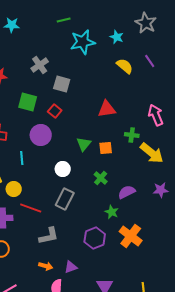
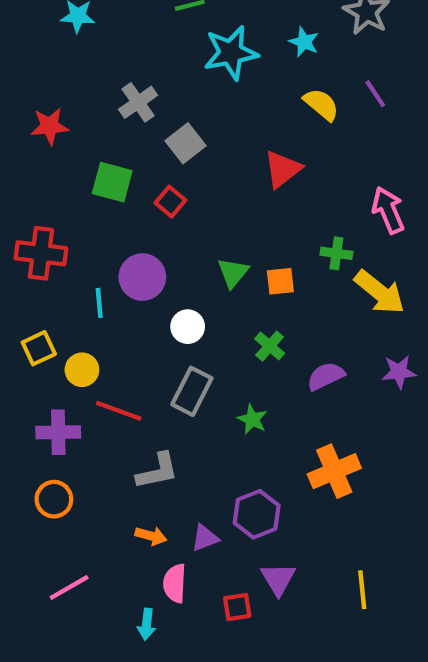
gray square: (62, 84) -> (185, 143), turned 36
red triangle: (107, 109) -> (283, 169), moved, turned -30
purple circle: (41, 135) -> (142, 277), moved
green star: (112, 212) -> (252, 419), moved
orange cross: (131, 236) -> (334, 471), turned 30
purple hexagon: (95, 238) -> (257, 514), moved

